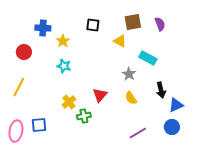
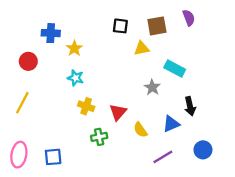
purple semicircle: (160, 24) -> (189, 18), moved
black square: (93, 25) -> (120, 26), moved
yellow triangle: (120, 41) -> (142, 48), turned -40
yellow semicircle: (131, 98) -> (140, 130), moved
yellow cross: (69, 102) -> (86, 106), moved, turned -32
blue triangle: (176, 105) -> (171, 124), moved
blue square: (39, 125) -> (53, 157), moved

